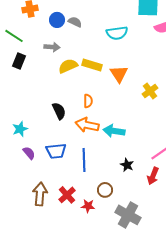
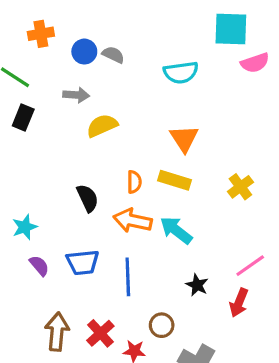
yellow rectangle: (92, 65) -> (174, 180), moved
yellow cross: (150, 91) -> (240, 187), moved
cyan arrow: (114, 131) -> (176, 230), turned 30

